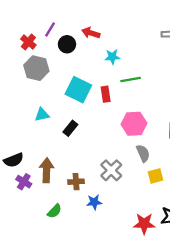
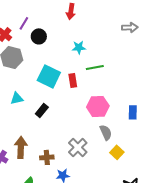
red arrow: (91, 33) -> (71, 11), moved, turned -98
yellow square: (156, 176) -> (117, 152), turned -32

